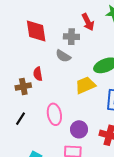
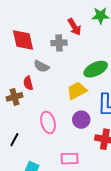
gray semicircle: (63, 56) -> (41, 66), moved
black line: (21, 119) -> (14, 140), moved
purple circle: (79, 129) -> (81, 120), moved

